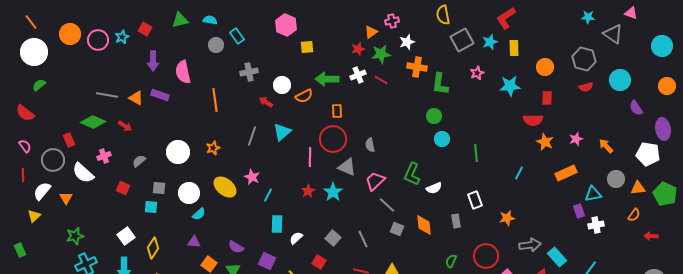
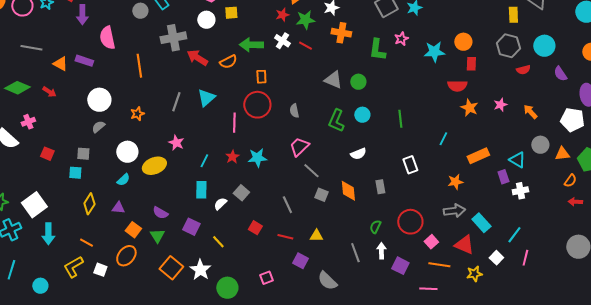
yellow rectangle: (514, 48) -> (513, 15), moved
gray hexagon: (584, 59) -> (508, 46), moved
purple arrow: (153, 61) -> (82, 15), moved
orange circle: (545, 67) -> (463, 42), moved
gray cross: (249, 72) -> (173, 38), size x1.4
white cross: (358, 75) -> (282, 41), turned -35
green L-shape: (440, 84) -> (377, 50), moved
white circle: (282, 85) -> (206, 20), moved
red semicircle: (586, 87) -> (523, 70), moved
gray line: (107, 95) -> (31, 48), moved
red arrow: (266, 102) -> (197, 58), moved, size x1.5
cyan circle: (442, 139) -> (362, 115), moved
white circle: (178, 152) -> (99, 100), moved
gray semicircle: (139, 161) -> (98, 127), moved
gray triangle: (347, 167) -> (333, 80), moved
orange rectangle: (566, 173) -> (478, 156), moved
green L-shape: (412, 174) -> (336, 121), moved
yellow ellipse: (225, 187) -> (154, 166), moved, turned -60
cyan star: (333, 192) -> (257, 158), turned 30
white circle: (189, 193) -> (127, 152), moved
cyan triangle: (593, 194) -> (517, 160), turned 42
cyan line: (268, 195) -> (204, 161), moved
white rectangle: (475, 200) -> (410, 165), moved
orange semicircle: (634, 215) -> (570, 181), moved
orange star: (507, 218) -> (455, 182), moved
white square: (126, 236) -> (34, 205), moved, size x1.4
gray square: (333, 238) -> (241, 193), moved
yellow diamond: (153, 248) -> (89, 204), moved
red square: (319, 262) -> (255, 228), moved

